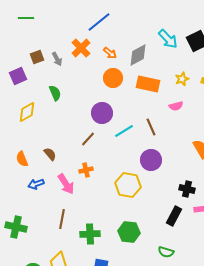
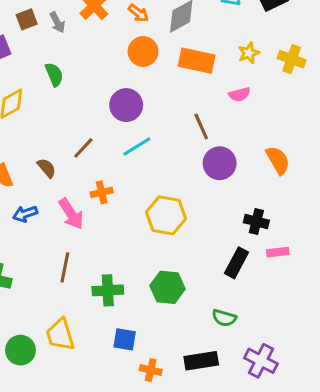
cyan line: (124, 131) -> (137, 146), moved
brown line: (88, 139) -> (83, 148), moved
purple circle: (151, 160) -> (220, 163), moved

